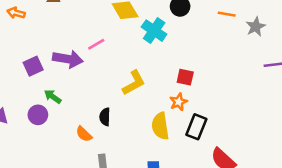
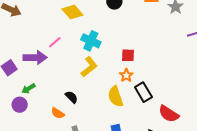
cyan cross: (154, 31) -> (91, 41), moved
green arrow: (53, 97) -> (28, 89), turned -56
black semicircle: (105, 117) -> (72, 97), turned 144
black rectangle: (196, 127) -> (143, 92), turned -42

